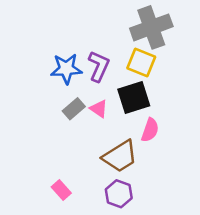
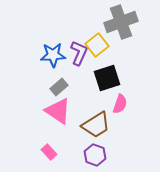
yellow square: (141, 62) -> (97, 45), moved, turned 30
pink triangle: (99, 109) -> (58, 111), moved, size x1.8

